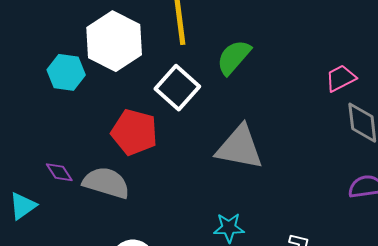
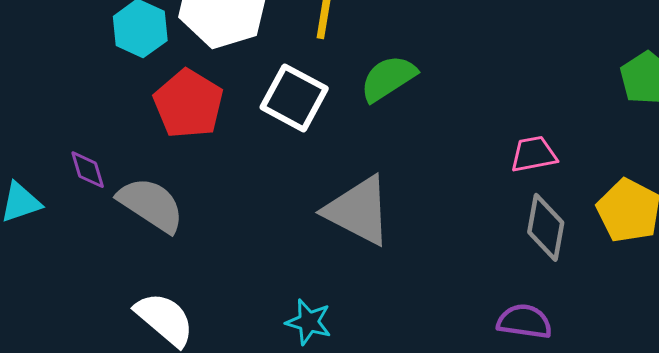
white square: (177, 88) -> (294, 98), turned -30
red pentagon: (134, 132) -> (188, 104), moved

